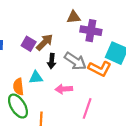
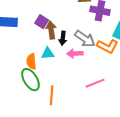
brown arrow: (45, 42) -> (51, 30), moved, turned -54
pink arrow: (64, 89) -> (75, 53), moved
pink line: (87, 108) -> (95, 83), turned 48

